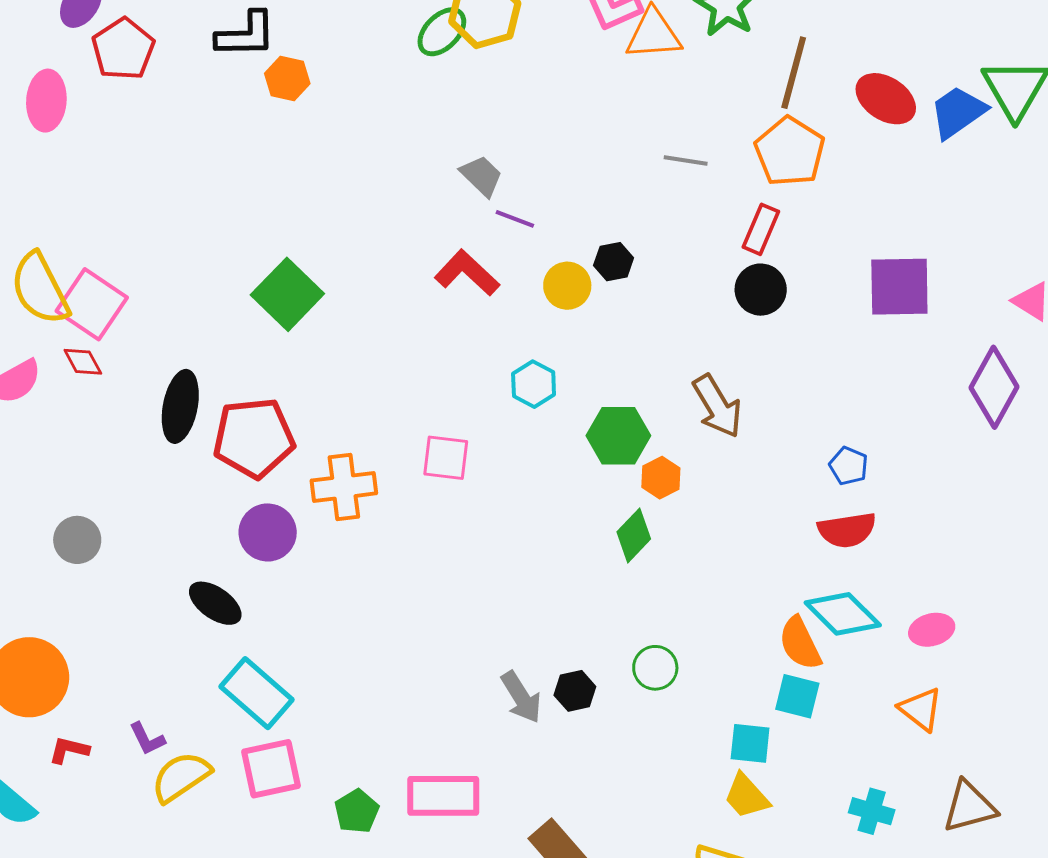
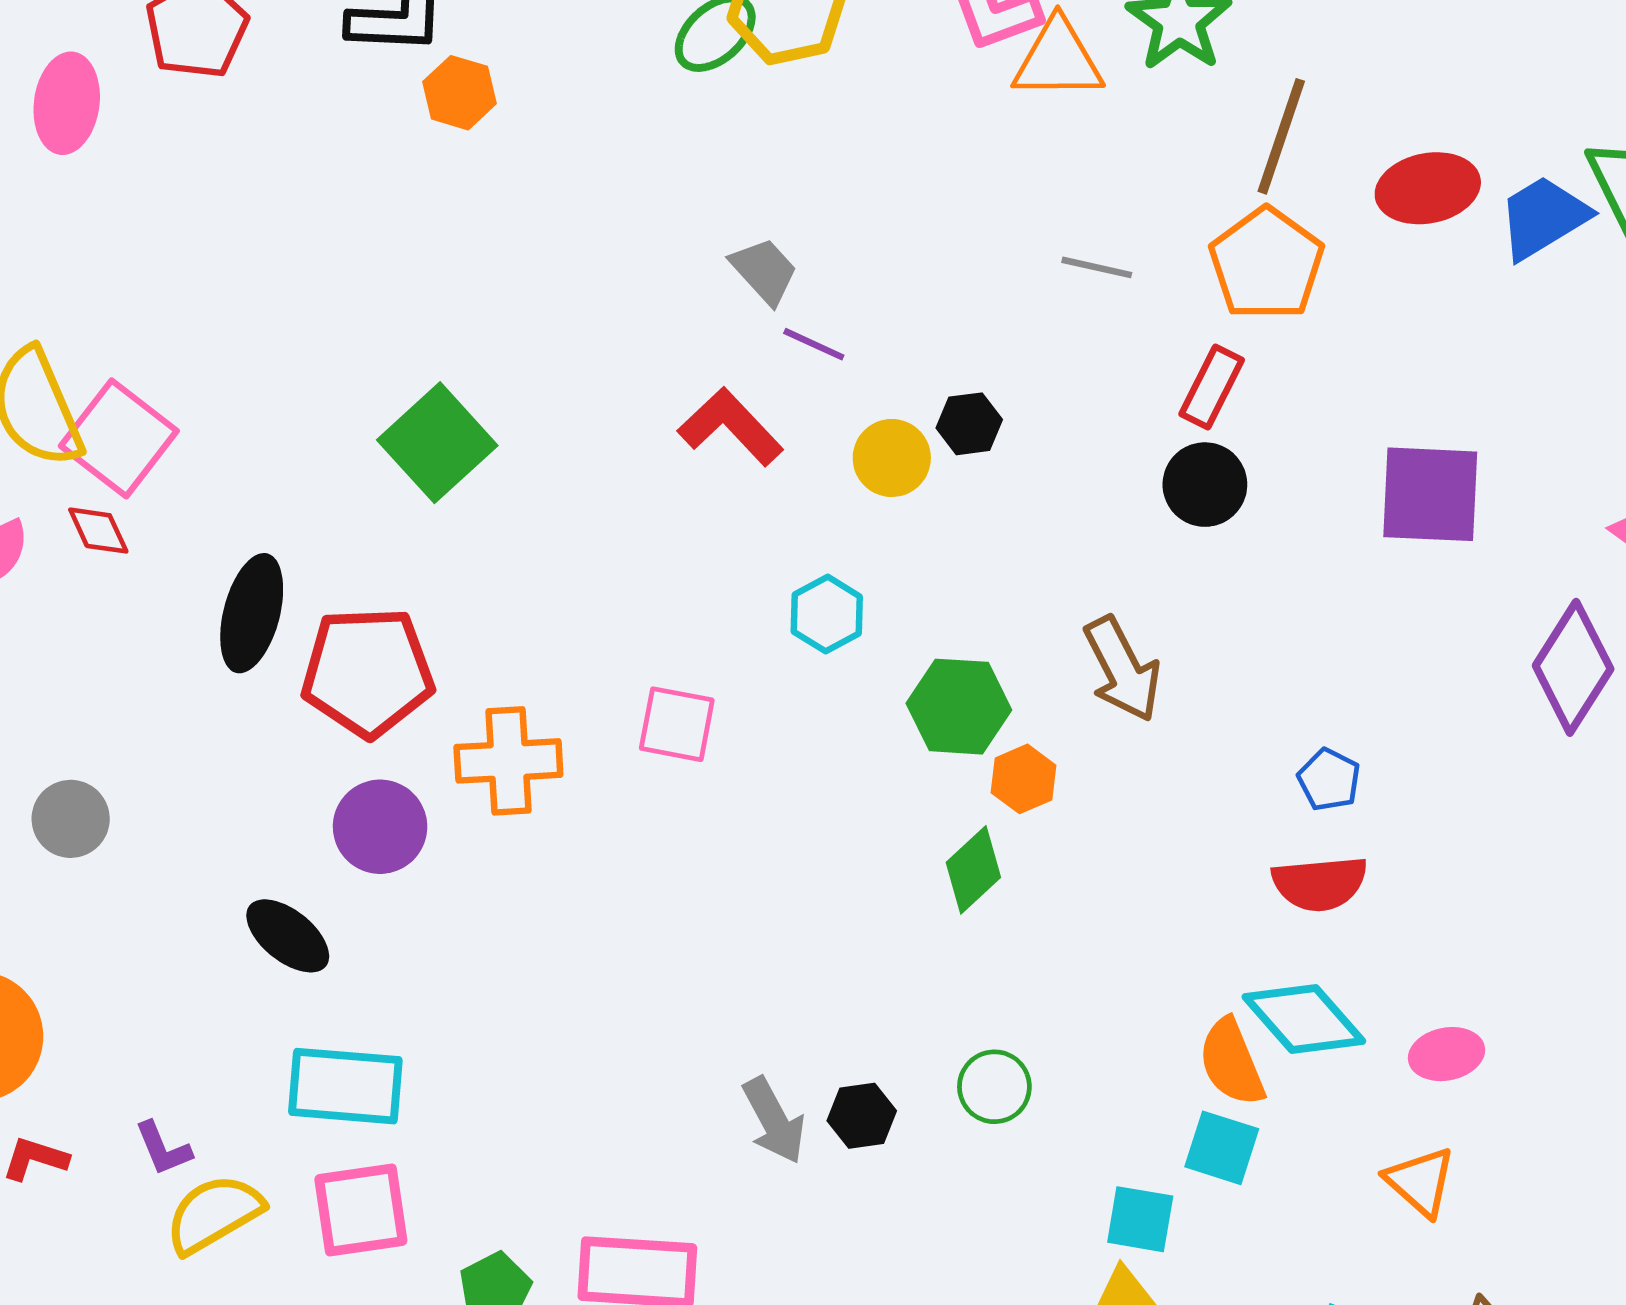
red ellipse: (886, 99) -> (1428, 188), turned -48
cyan rectangle: (257, 693) -> (345, 1086), turned -40

